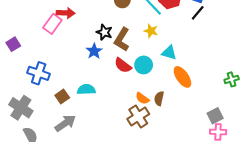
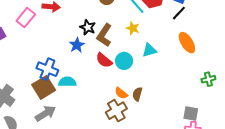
pink rectangle: (52, 24) -> (26, 17), moved
cyan triangle: (169, 53) -> (149, 50), turned -35
blue cross: (39, 73) -> (47, 69), moved
orange ellipse: (182, 77) -> (187, 43), moved
brown square: (62, 97) -> (44, 87), size x1.6
gray square: (215, 116) -> (191, 114), turned 35

